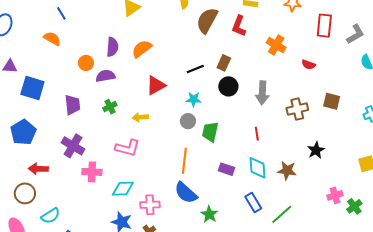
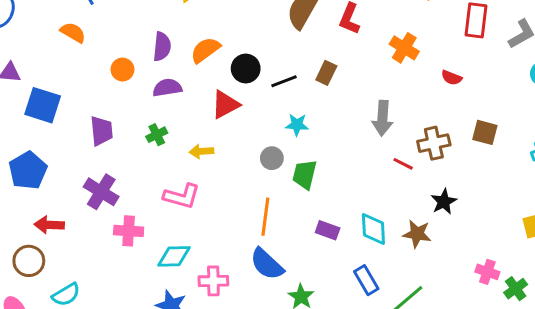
purple semicircle: (106, 76) -> (167, 88), moved
black circle: (228, 86) -> (246, 68), moved
cyan star: (194, 99) -> (297, 125), moved
red line: (257, 134) -> (403, 164), moved, turned -56
black star: (316, 150) -> (444, 202), moved
pink cross: (335, 195) -> (487, 272), turned 35

